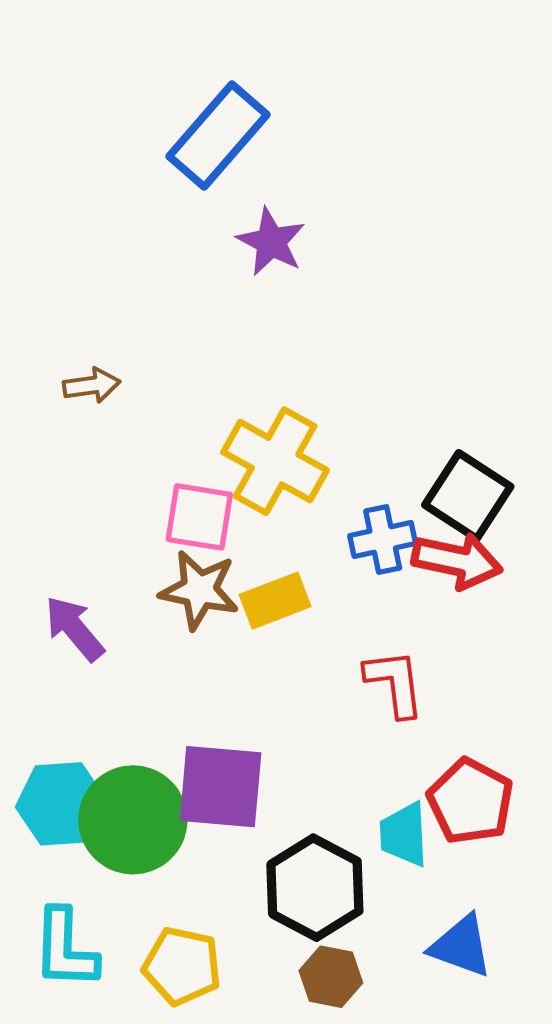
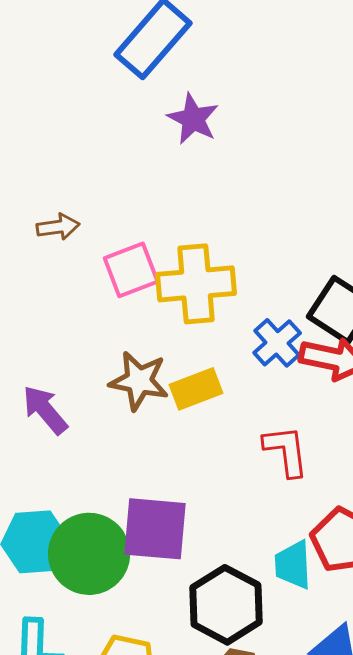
yellow cross: (275, 461) -> (196, 284), turned -34
pink square: (199, 517) -> (131, 270), moved, turned -30
blue cross: (383, 539) -> (277, 343), turned -30

